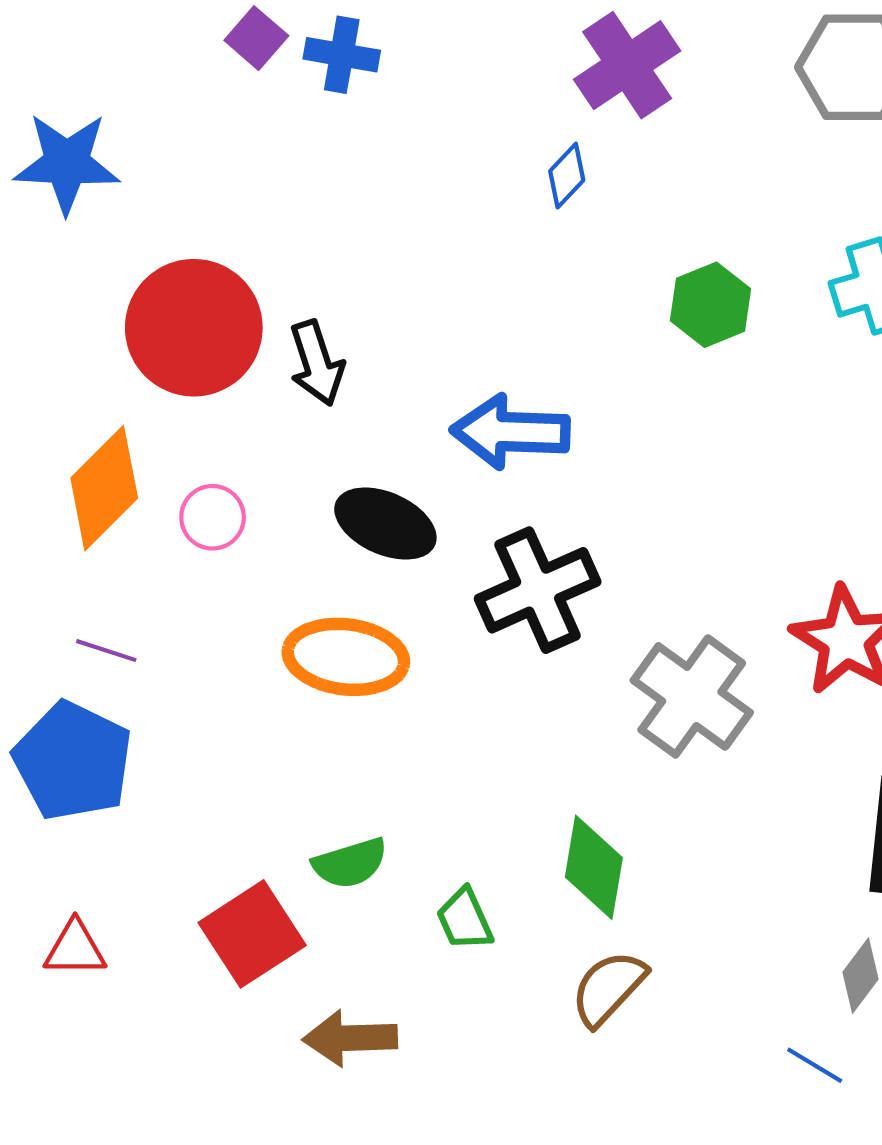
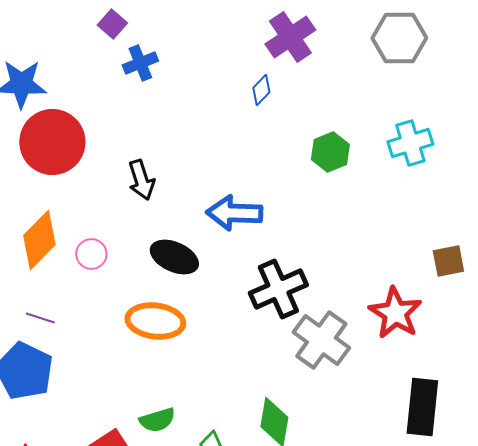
blue cross: (342, 55) -> (140, 63), moved, turned -32
red circle: (194, 328) -> (52, 142), moved
black cross: (538, 590) -> (278, 289), moved

